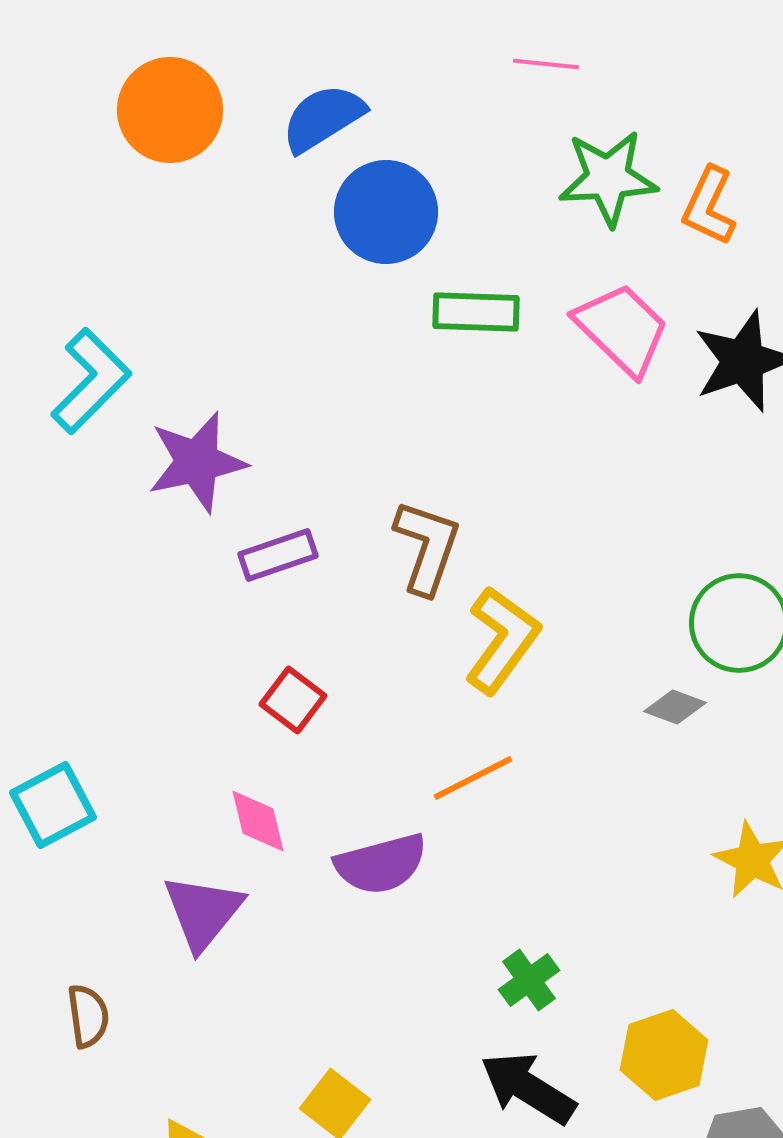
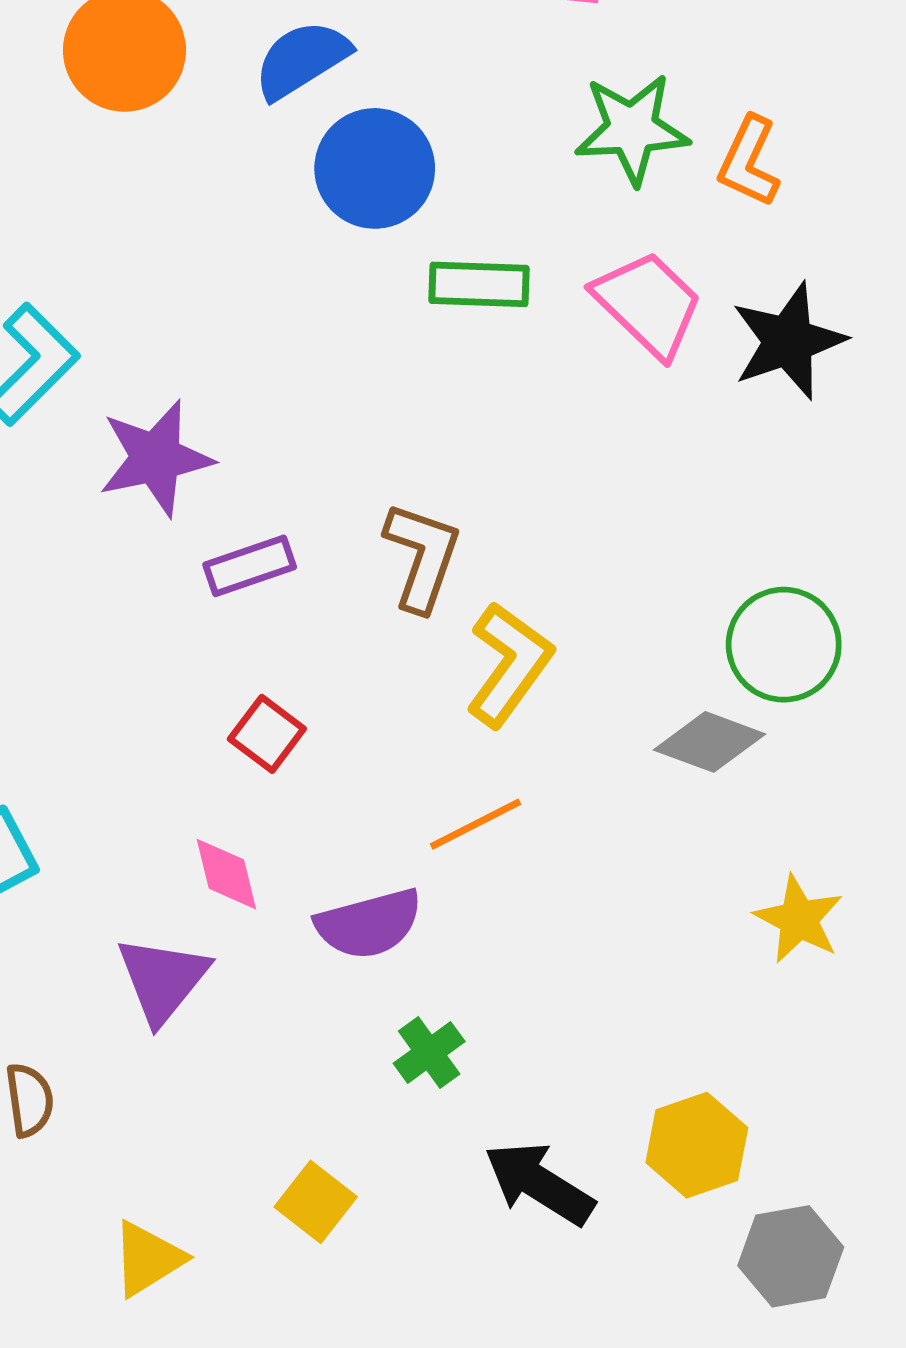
gray diamond: (675, 707) -> (710, 742), size x1.5
green cross: (529, 980) -> (429, 1052), moved

